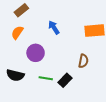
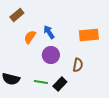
orange semicircle: (17, 33) -> (30, 37), moved
purple circle: (36, 53) -> (51, 55), moved

